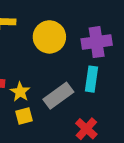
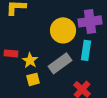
yellow circle: (49, 37) -> (63, 30), moved

